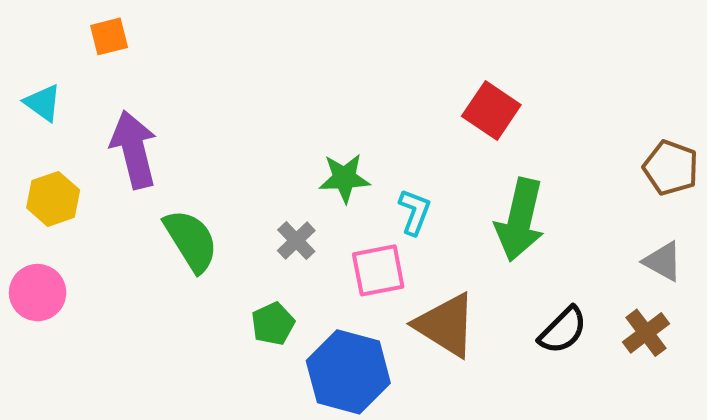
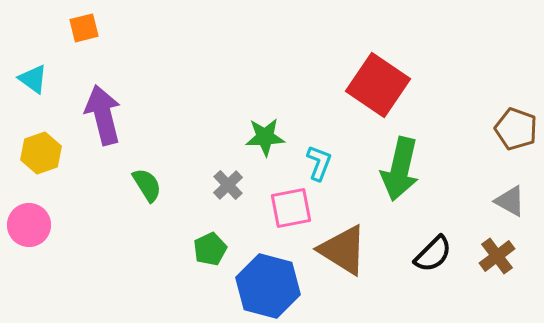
red square: (491, 111) -> (378, 85), size x1.4
green semicircle: (191, 241) -> (147, 185), size x0.7

